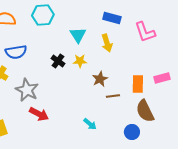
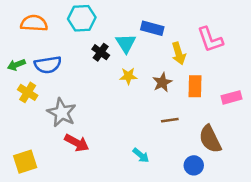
blue rectangle: (112, 18) -> (152, 28), moved
yellow arrow: (107, 43) -> (179, 53), moved
black cross: (58, 61) -> (101, 52), moved
brown star: (100, 79) -> (162, 82), moved
orange rectangle: (138, 84) -> (195, 86), moved

